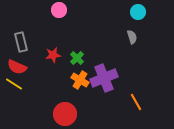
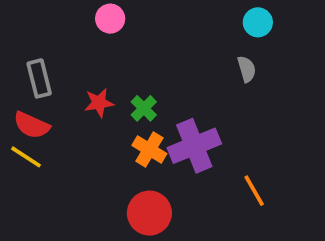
red circle: (65, 114) -> (149, 213), moved

